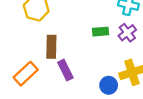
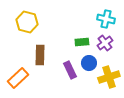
purple rectangle: (65, 70) -> (70, 70), moved
blue circle: (109, 85) -> (89, 63), moved

